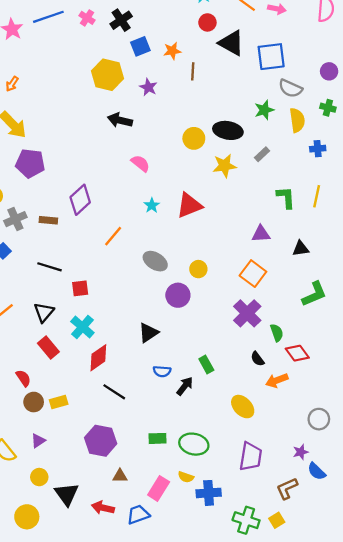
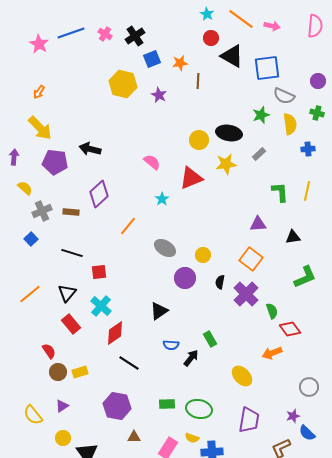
black arrow: (120, 120) -> (90, 149), moved
red triangle: (189, 205) -> (191, 178), moved
black semicircle: (257, 359) -> (220, 282), moved, turned 48

